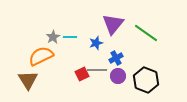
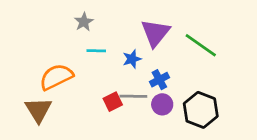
gray star: (53, 37) -> (84, 22), moved

